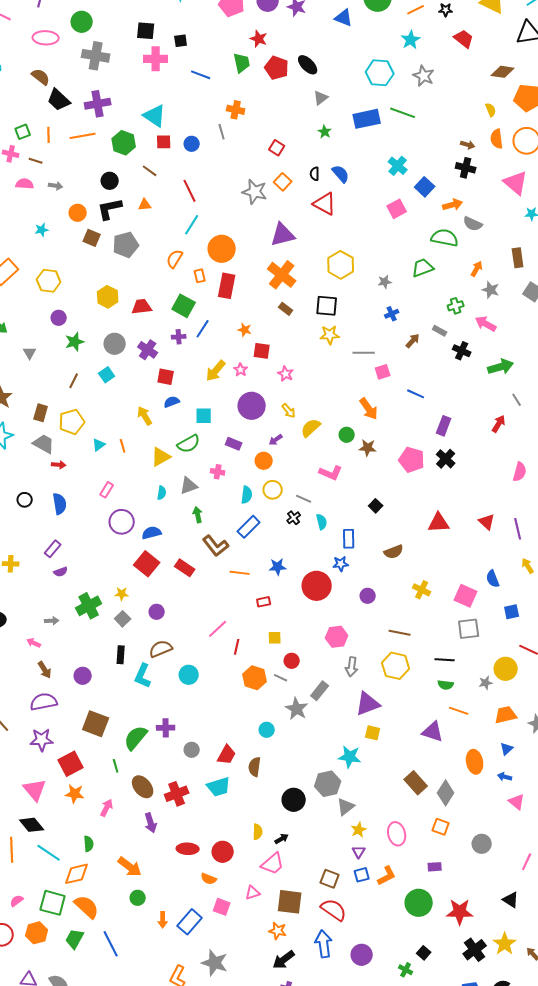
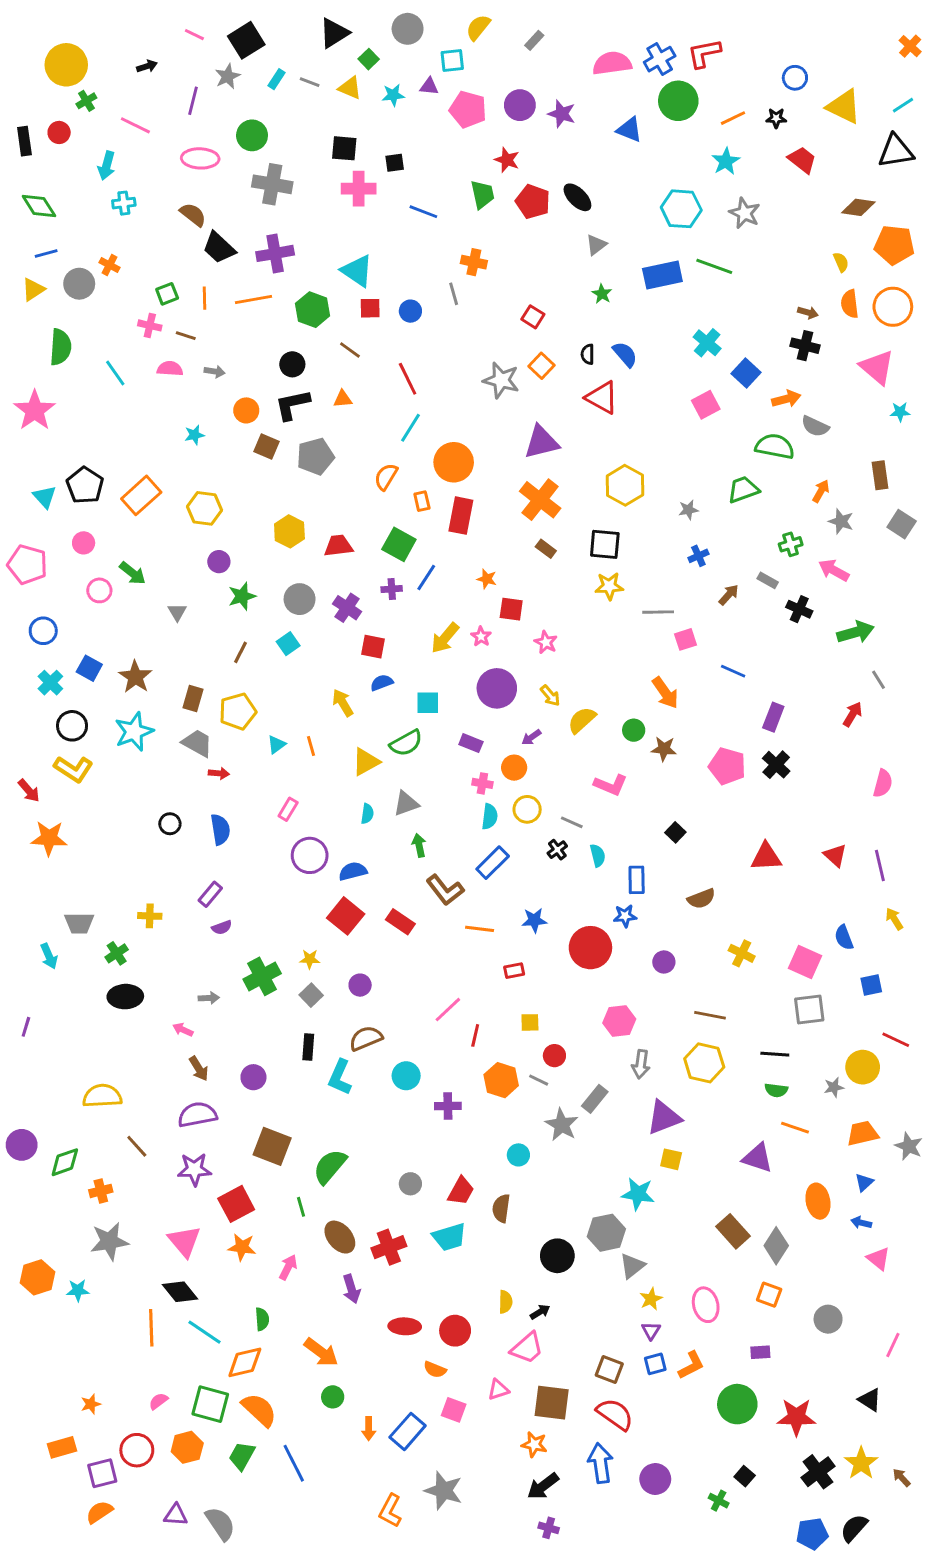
pink cross: (218, 472) -> (482, 783), moved
purple cross: (166, 728) -> (448, 1106), moved

